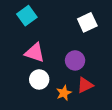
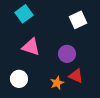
white circle: (39, 79) -> (19, 79), moved
red triangle: (85, 85) -> (76, 76), turned 49

